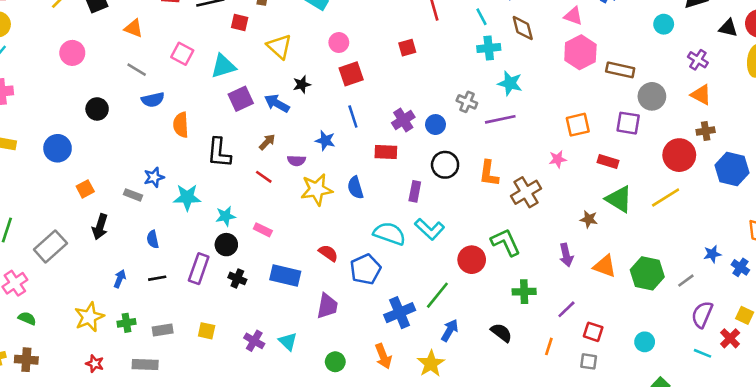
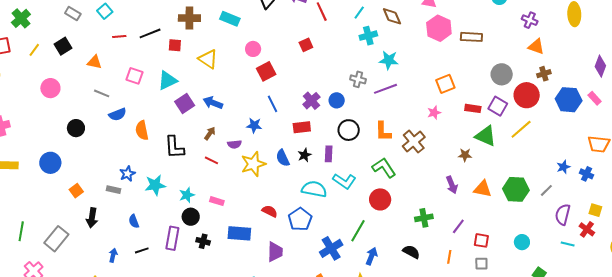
cyan line: (482, 17) -> (359, 13), turned 72
black star: (302, 84) -> (305, 155), moved
gray circle: (652, 96) -> (502, 74), moved
purple square: (628, 123) -> (498, 106), moved, turned 30
green L-shape: (506, 242) -> (384, 168), moved

